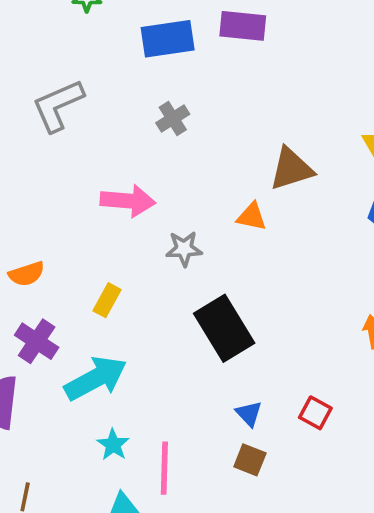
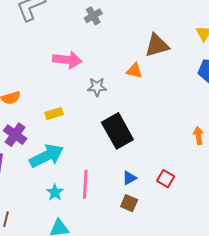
yellow rectangle: (107, 300) -> (54, 114), turned 42
blue triangle: (249, 414) -> (129, 178), turned 42
pink line: (164, 468) -> (85, 184), moved

